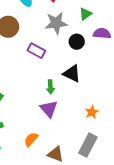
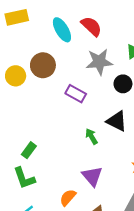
green arrow: (50, 87) -> (91, 136), turned 152
purple triangle: (49, 109) -> (92, 176), moved

